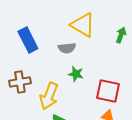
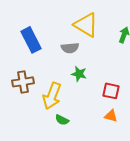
red square: (108, 91) -> (111, 91), size x0.7

